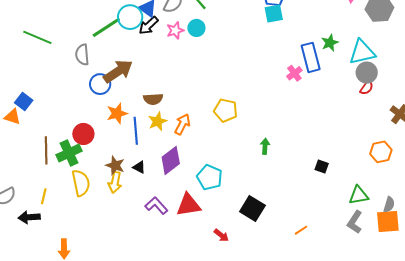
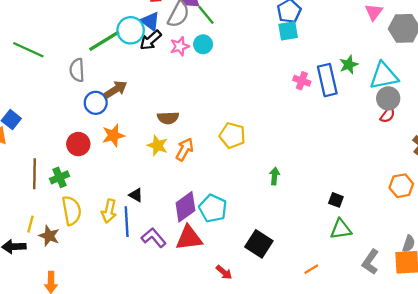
brown arrow: (118, 71) -> (116, 89), size x0.7
pink cross: (294, 73) -> (302, 81), moved, turned -35
brown semicircle: (153, 99) -> (168, 118), moved
yellow star: (158, 121) -> (157, 145), turned -30
blue line: (136, 131) -> (127, 222), moved
red circle: (83, 134) -> (78, 144), moved
green cross: (69, 153) -> (59, 177), size x0.7
purple diamond: (171, 160) -> (185, 207), moved
brown star: (115, 165) -> (49, 236), moved
green triangle: (359, 195) -> (341, 229), moved

